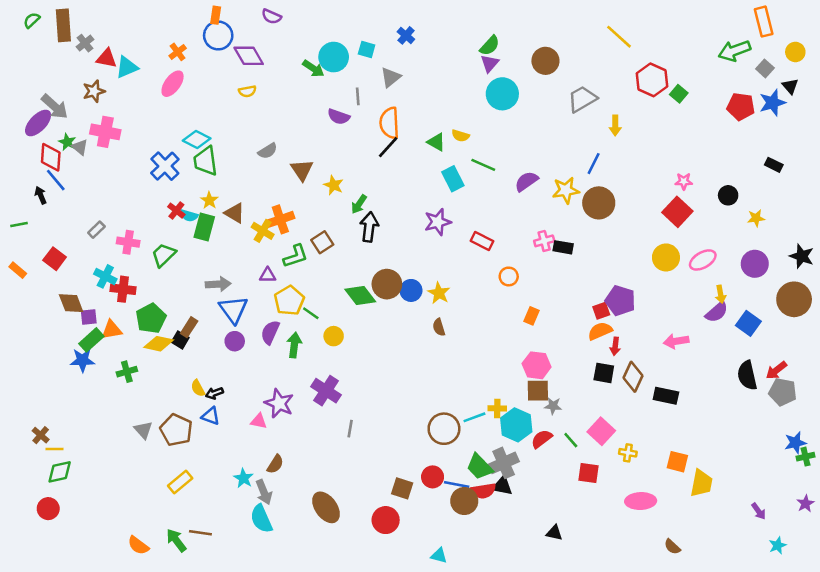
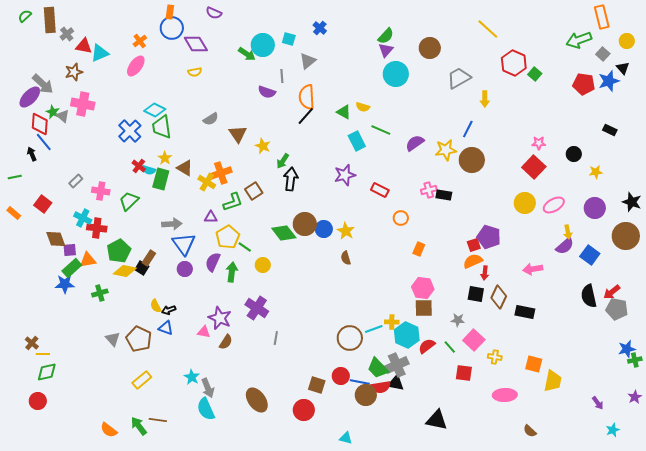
gray star: (553, 406) -> (458, 320), moved
brown semicircle: (275, 464) -> (226, 342), moved
black triangle: (554, 533) -> (437, 420), size x1.6

